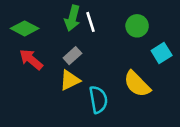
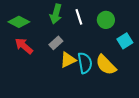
white line: (91, 22) -> (79, 17), moved
yellow triangle: (70, 80) -> (68, 60), moved
cyan semicircle: (98, 100) -> (85, 63), moved

